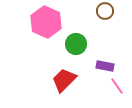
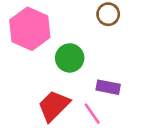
pink line: (117, 86) -> (92, 114), moved

